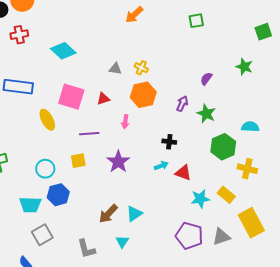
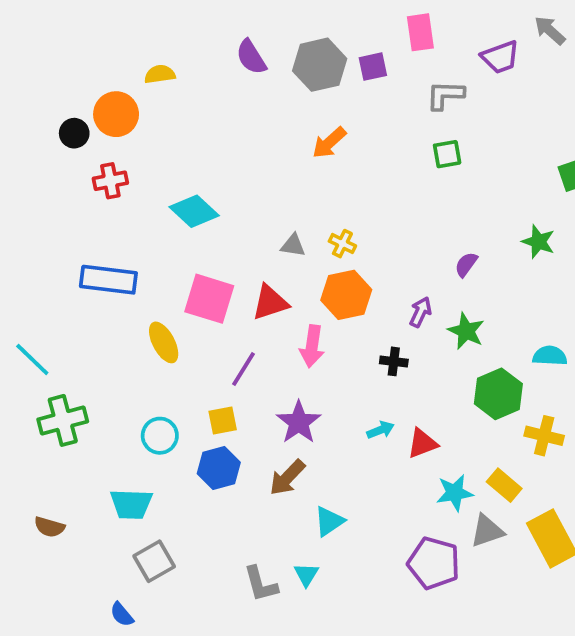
red triangle: (103, 99) -> (270, 302), size x1.5
pink arrow: (125, 122) -> (312, 346), size x1.5
purple line: (89, 134) -> (244, 369), turned -54
black cross: (169, 142) -> (394, 361), moved
red triangle: (183, 173) -> (422, 443), turned -42
blue hexagon: (58, 195) -> (219, 468), moved
brown arrow: (108, 214) -> (287, 478), moved
gray triangle: (221, 237) -> (487, 531), moved
gray L-shape: (86, 249) -> (261, 584), moved

